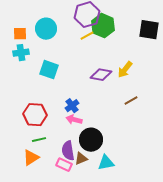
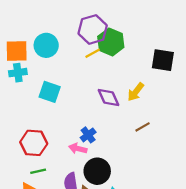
black square: (149, 30) -> (163, 60), moved
orange square: (20, 34) -> (17, 51), size x1.5
purple diamond: (101, 75) -> (109, 98), turned 55
blue cross: (72, 106) -> (88, 135), moved

